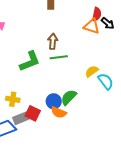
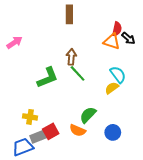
green line: (59, 57) -> (78, 73), turned 54
cyan semicircle: (106, 81) -> (118, 74), moved
blue circle: (54, 101) -> (113, 132), moved
red square: (33, 113) -> (51, 131), turned 35

